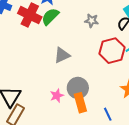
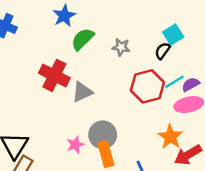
red cross: (30, 15) -> (54, 75), moved
green semicircle: (50, 17) -> (83, 39), moved

